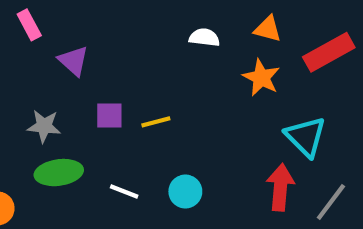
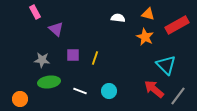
yellow line: (156, 122) -> (95, 58), turned -56
red arrow: (280, 187) -> (154, 89), turned -55

